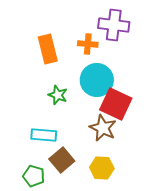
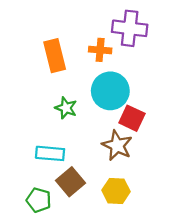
red square: (116, 104) -> (132, 118), size x0.7

